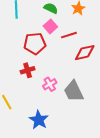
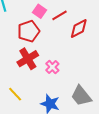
red cross: (28, 70) -> (28, 59), size x1.5
gray trapezoid: (74, 91) -> (81, 96), moved

